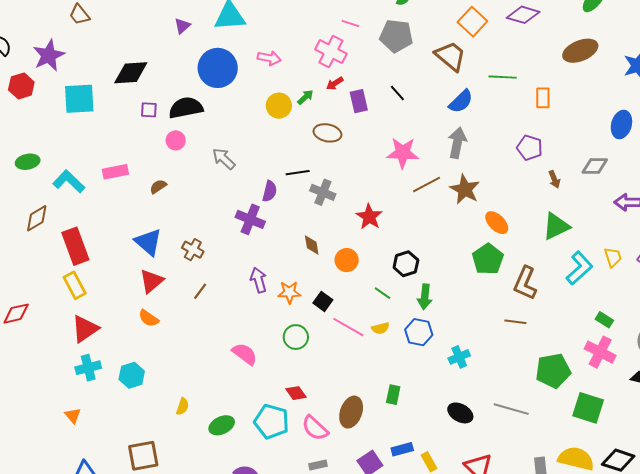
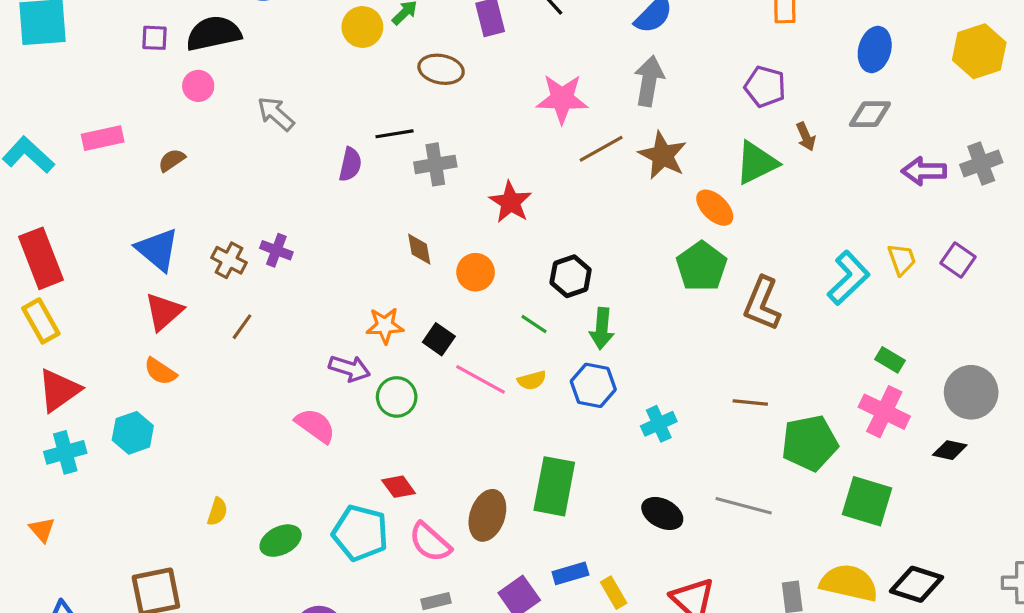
blue ellipse: (621, 125) -> (875, 49), moved
gray cross: (323, 192) -> (435, 164), turned -30
purple cross: (250, 219) -> (276, 250), moved, size x0.7
green triangle: (556, 226) -> (756, 163), moved
purple arrow: (259, 280) -> (350, 368), moved, turned 125
brown line: (515, 322) -> (750, 402), moved
cyan hexagon: (132, 375) -> (133, 433), moved
green rectangle: (393, 395) -> (554, 486), size x1.8

